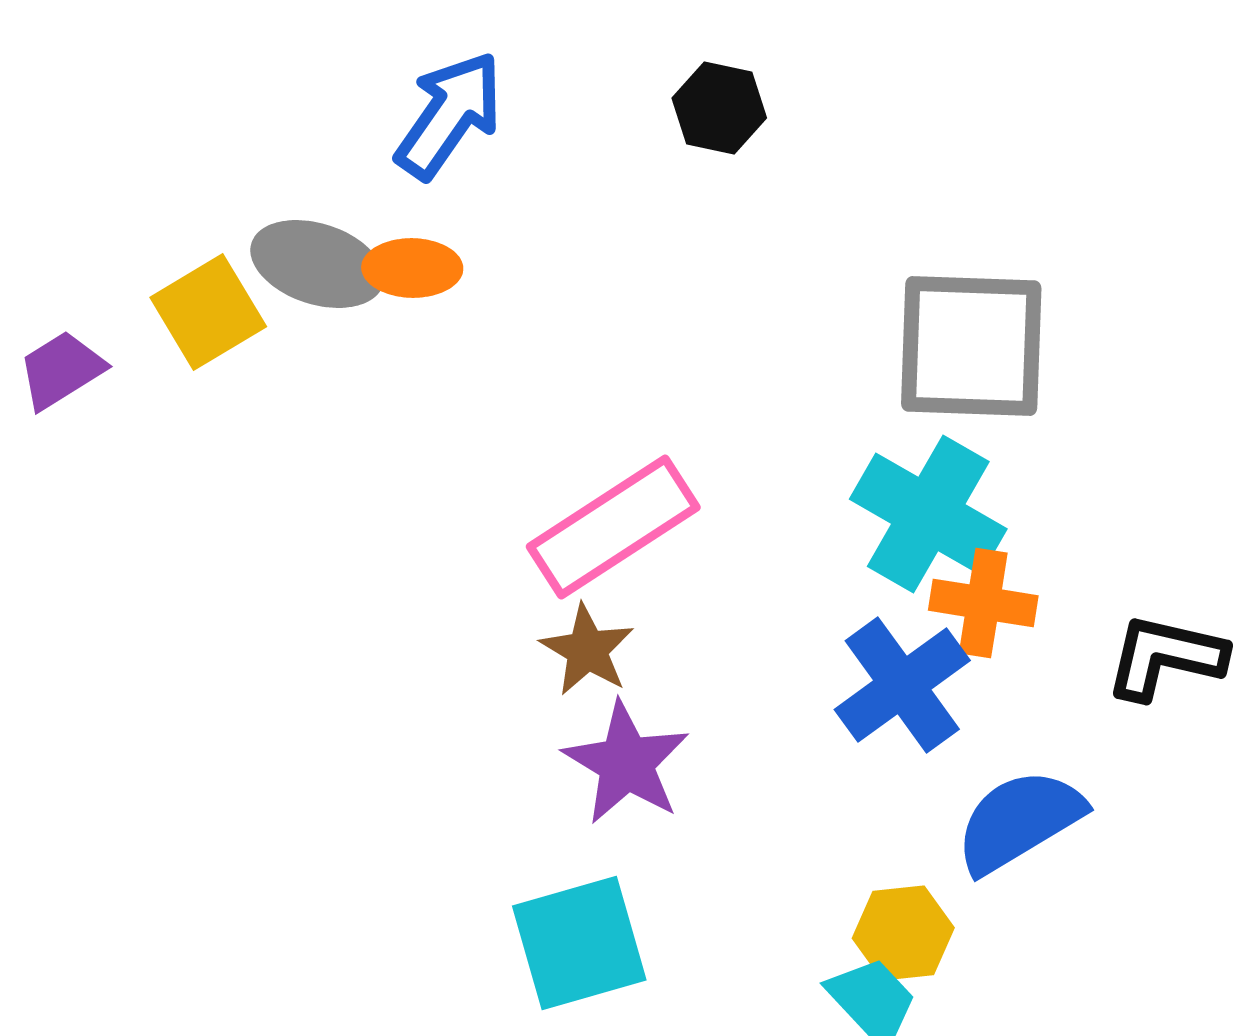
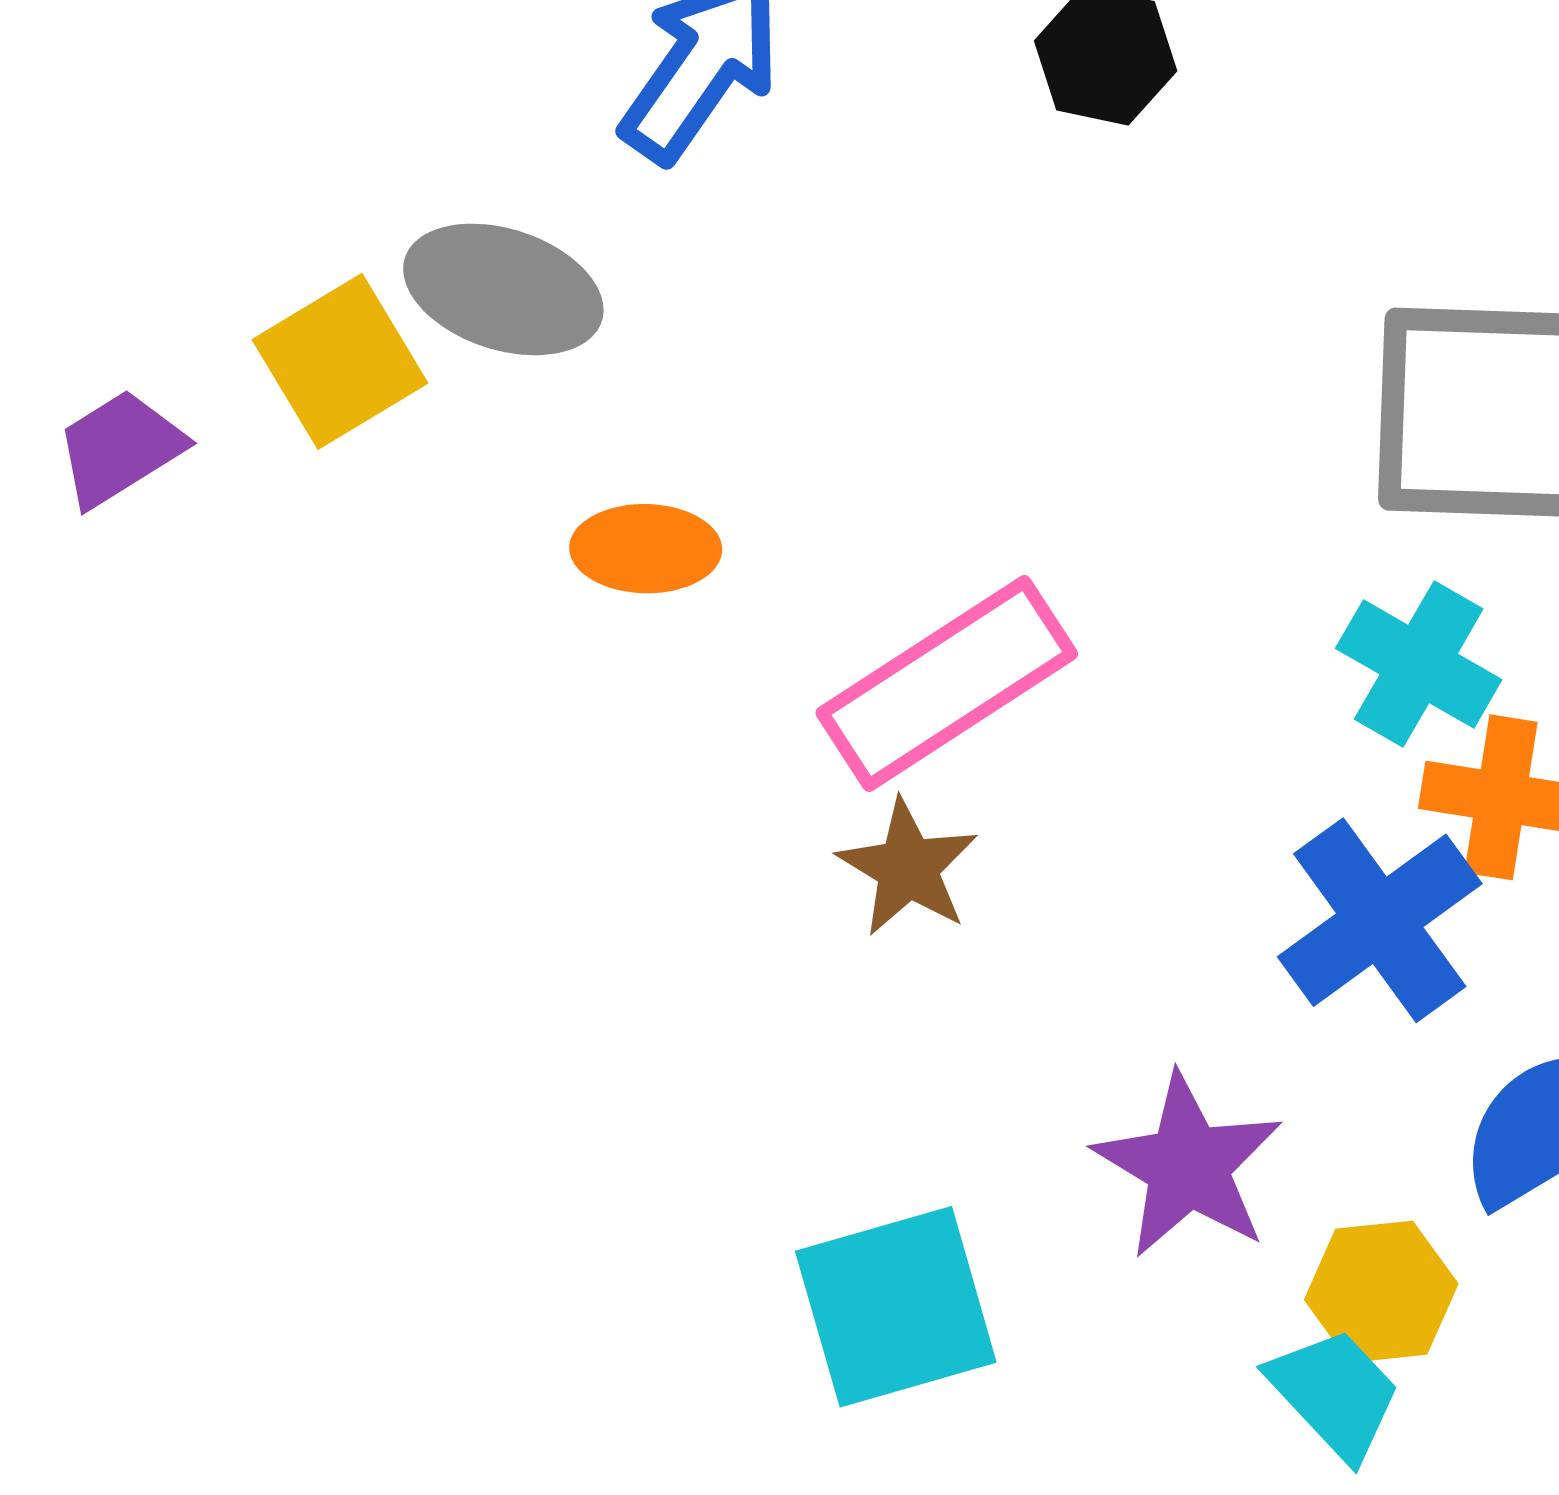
orange ellipse: (412, 268) -> (646, 549), moved
cyan cross: (928, 514) -> (1419, 664), size x0.7
purple star: (626, 763) -> (1188, 1166), moved

